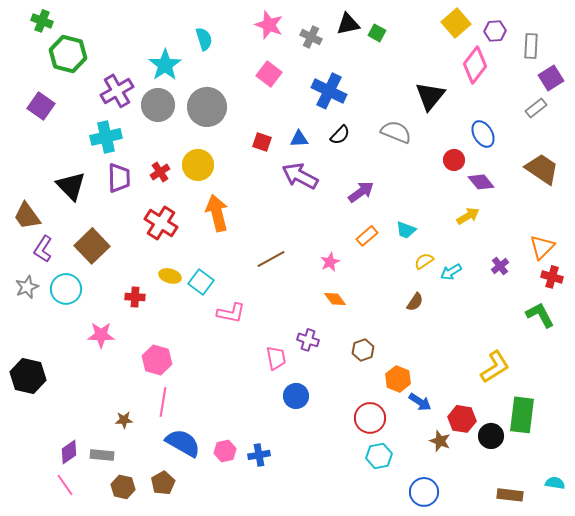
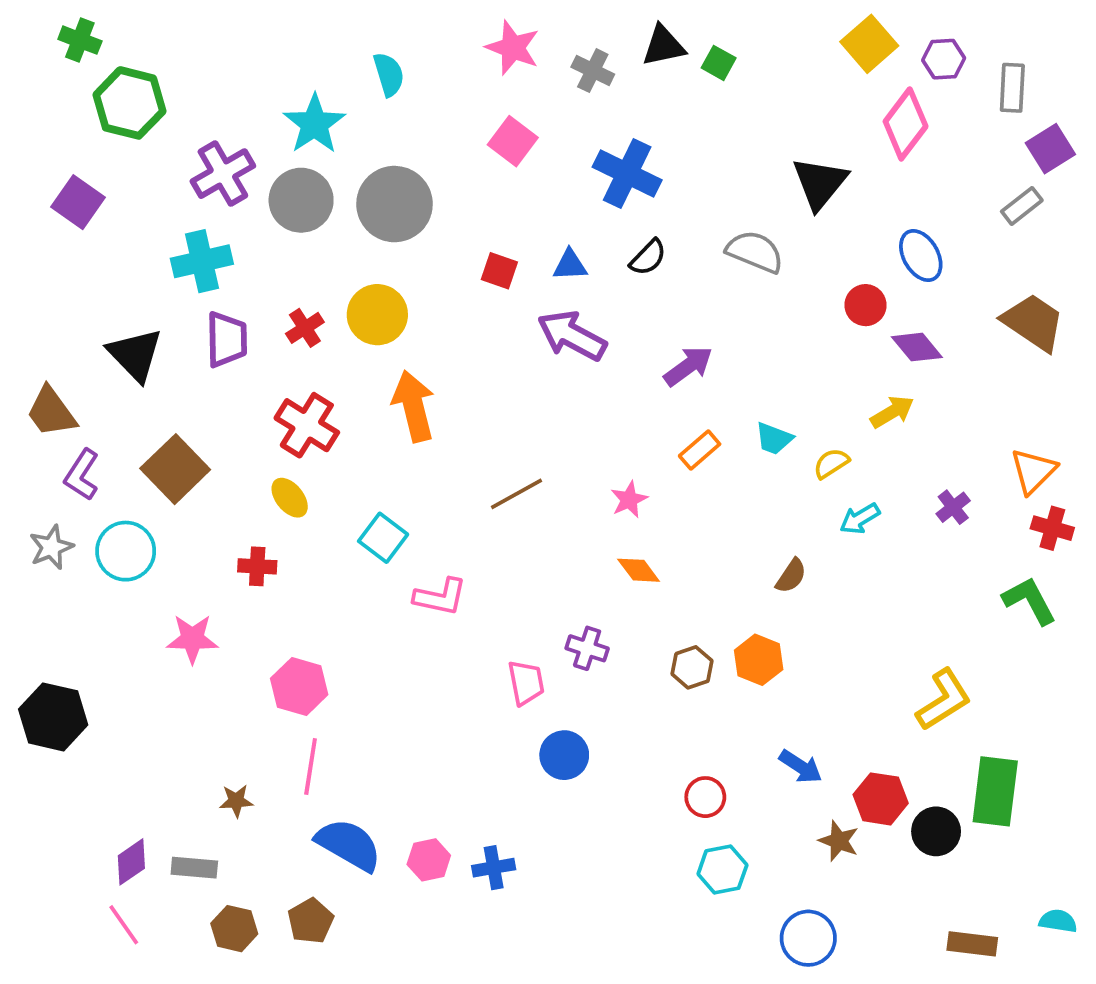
yellow semicircle: (424, 261) -> (831, 463), moved
yellow ellipse: (170, 276) -> (290, 498), moved, turned 35
orange hexagon: (398, 379) -> (759, 660), moved
red circle: (370, 418) -> (705, 797), size x0.7

